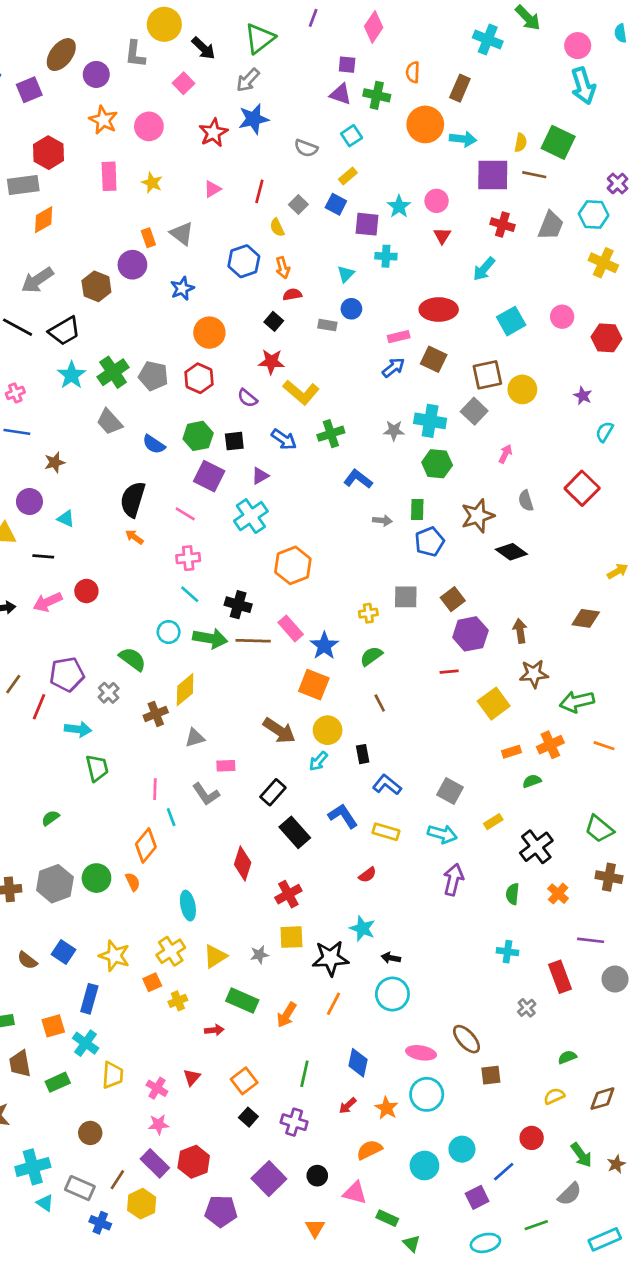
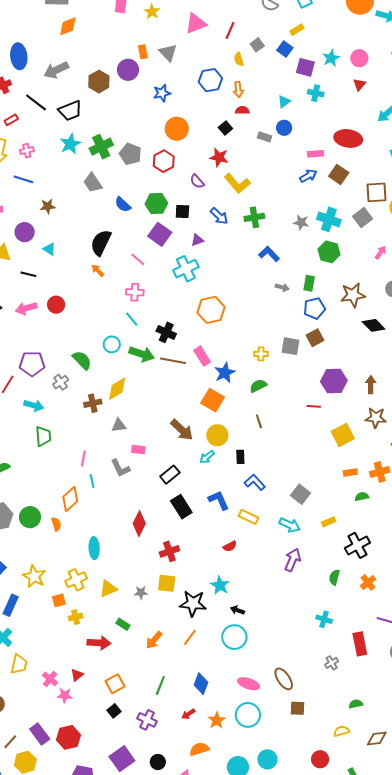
pink triangle: (212, 189) -> (196, 23), size x1.6
brown square: (453, 599) -> (315, 338), moved
green rectangle: (242, 1000) -> (123, 624), size x0.6
red arrow: (214, 1030) -> (99, 643), size x1.6
pink star: (159, 1124) -> (65, 695), moved

